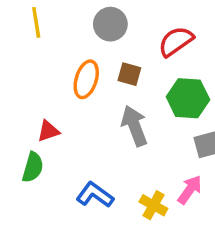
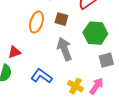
blue L-shape: (95, 195) -> (41, 76), moved
yellow cross: (153, 205) -> (75, 86), moved

